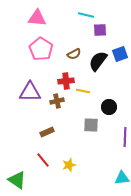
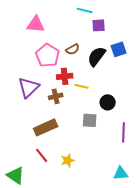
pink triangle: (37, 18) -> (36, 24), moved
pink pentagon: (41, 49) -> (48, 55), moved
purple triangle: (30, 92) -> (29, 87), turned -45
brown rectangle: (47, 132) -> (46, 127), size x1.6

